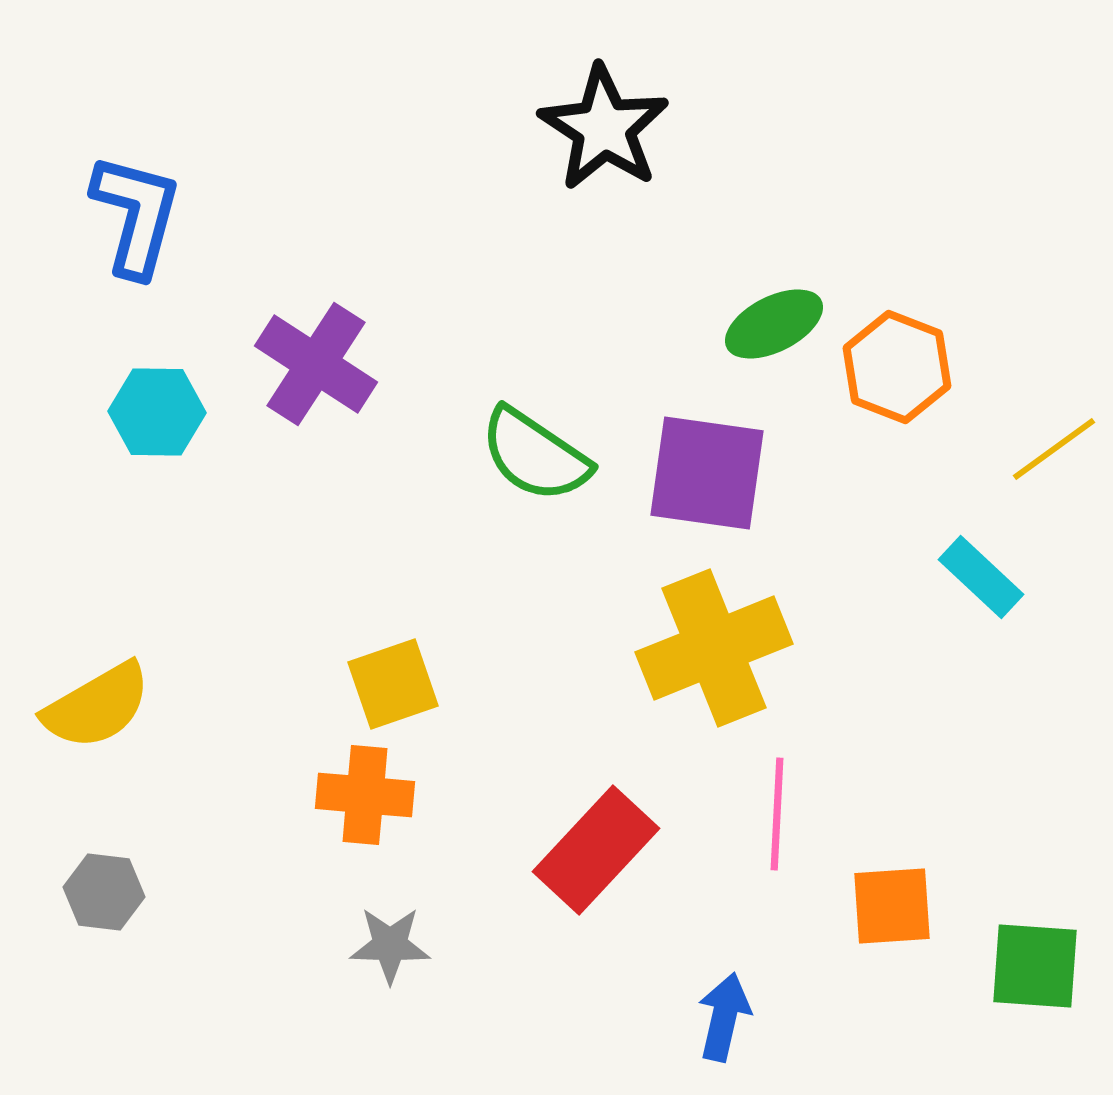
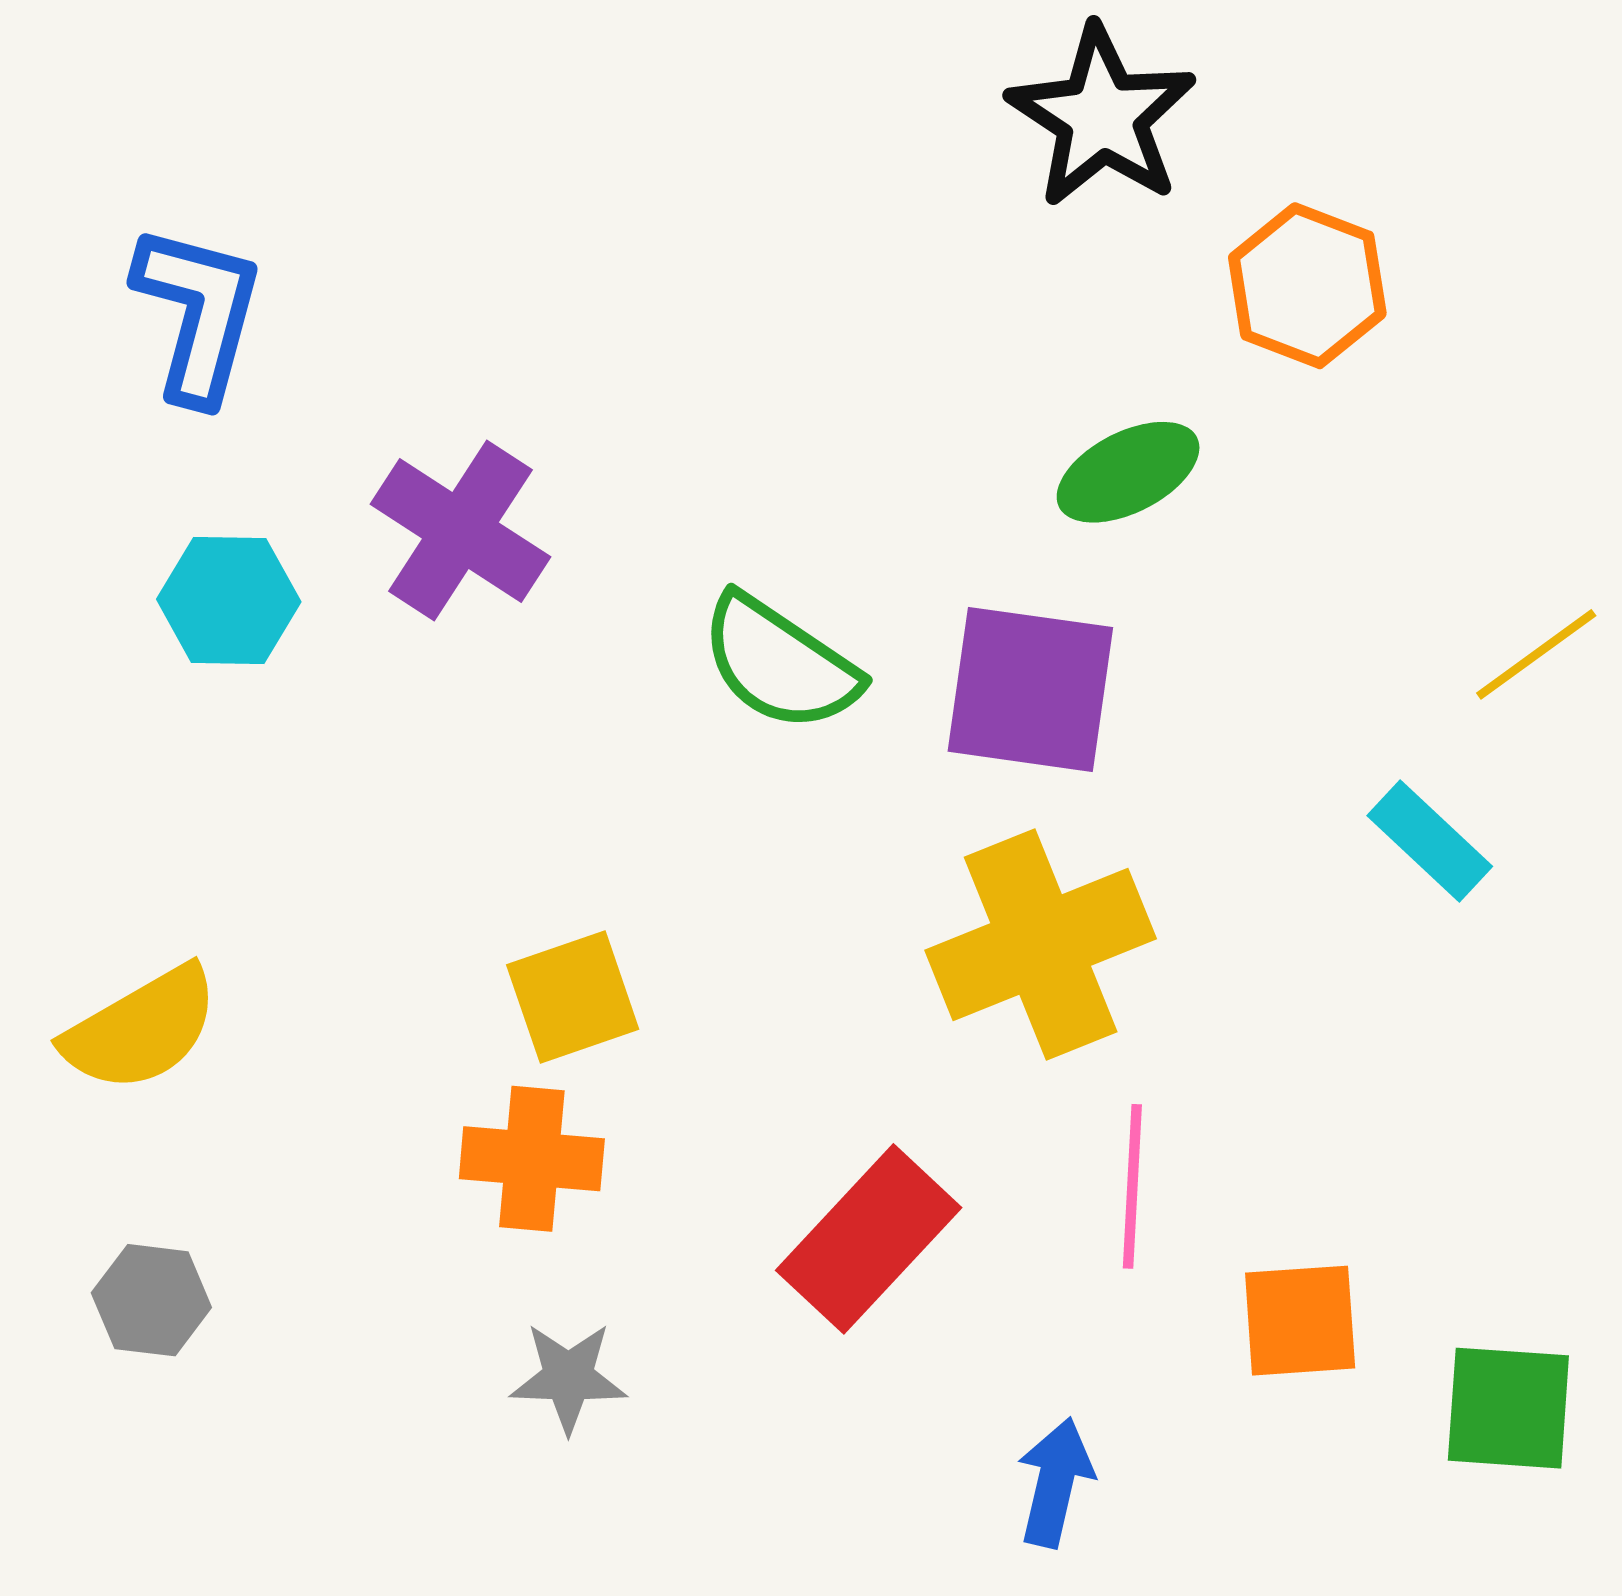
black star: (604, 128) -> (1102, 117), moved
orange hexagon: (897, 367) -> (1307, 286), moved

